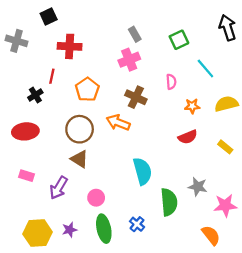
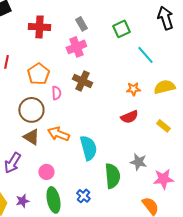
red cross: (70, 46) -> (39, 27), moved
pink semicircle: (171, 82) -> (56, 93), moved
orange arrow: (118, 123) -> (58, 134), moved

